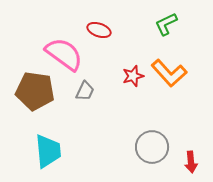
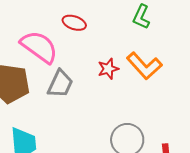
green L-shape: (166, 24) -> (141, 17), turned -40
gray trapezoid: (85, 91) -> (60, 84), size x1.4

